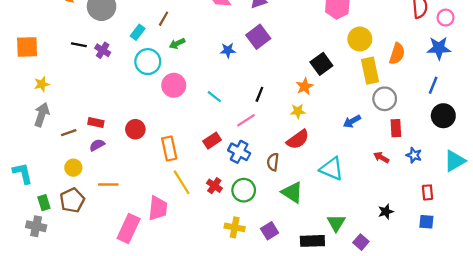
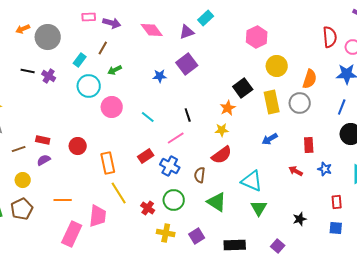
yellow rectangle: (370, 71) -> (272, 102), moved
black line: (259, 94) -> (188, 115), turned -40
gray circle: (385, 99) -> (300, 103), moved
orange line: (108, 185) -> (63, 200), moved
red cross: (214, 186) -> (148, 208), moved
green triangle: (336, 223) -> (259, 208), moved

